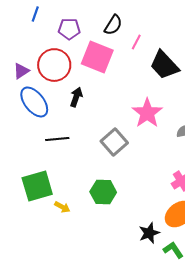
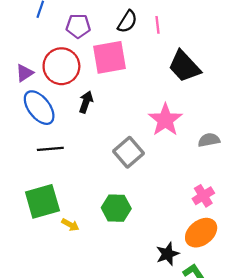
pink line: (136, 42) -> (158, 25), moved, turned -35
pink square: (97, 57) -> (109, 57), turned -32
black line: (57, 139) -> (50, 149), moved

